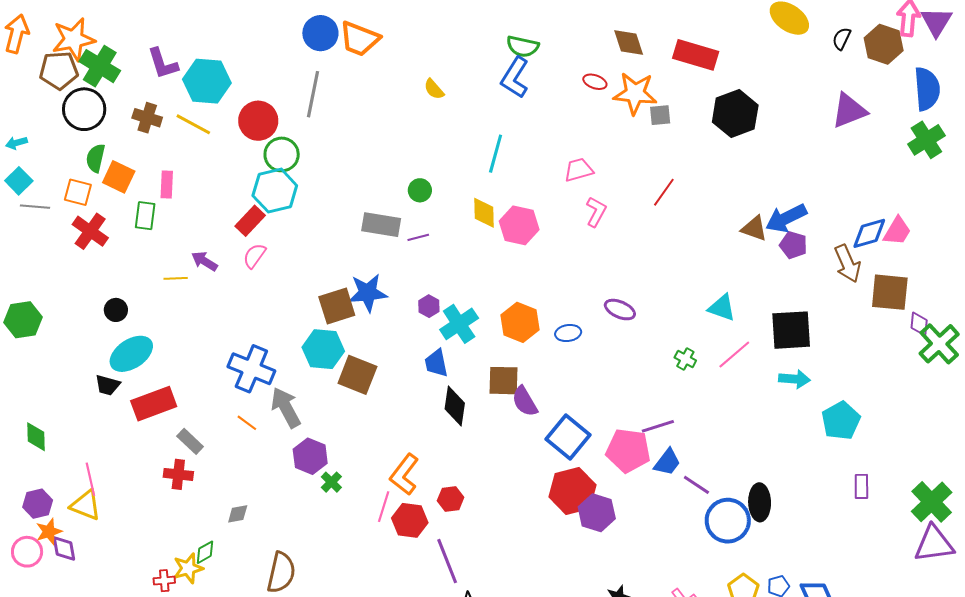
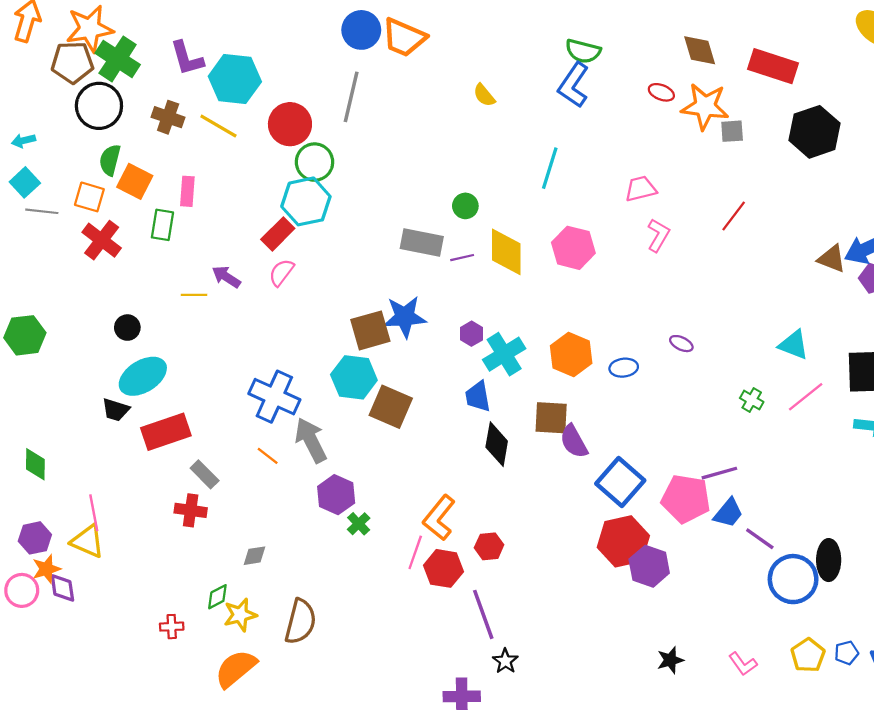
yellow diamond: (484, 213) -> (506, 252), moved, size x1.4
purple ellipse: (620, 310) -> (681, 344), size x0.7
yellow star: (188, 568) -> (240, 615), moved

